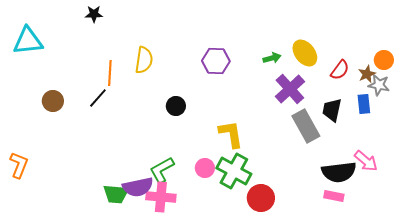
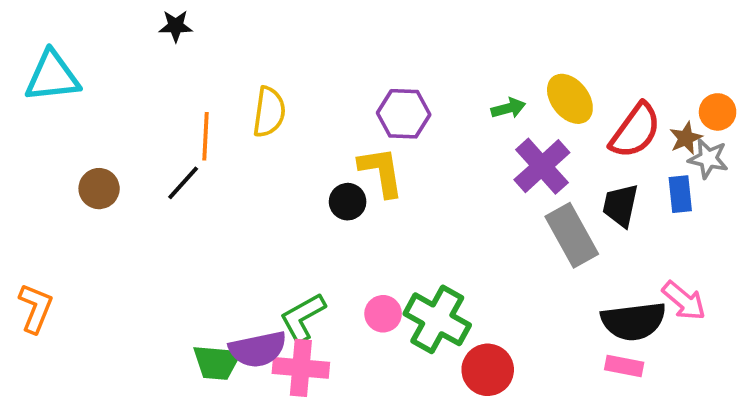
red semicircle: (340, 70) -> (635, 131), size x1.5
black circle: (176, 106) -> (348, 202), moved
yellow L-shape: (231, 134) -> (381, 172), moved

